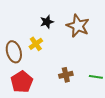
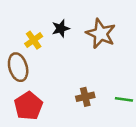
yellow cross: (36, 44) -> (34, 40), moved

